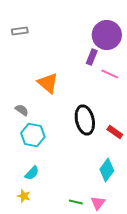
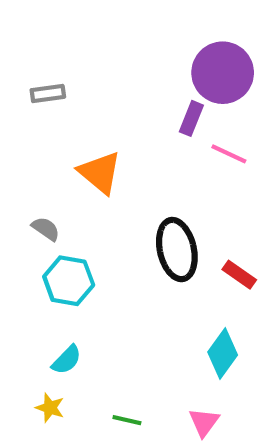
gray rectangle: (20, 31) -> (48, 93), moved
green line: (76, 202) -> (127, 420), moved

